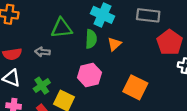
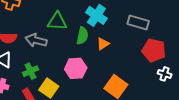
red pentagon: (170, 42) -> (154, 50), turned -30
gray arrow: (42, 52) -> (36, 40), size x1.5

